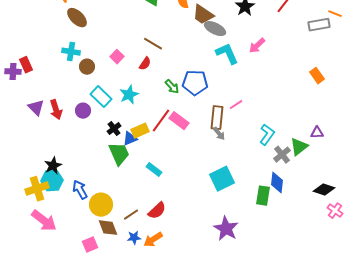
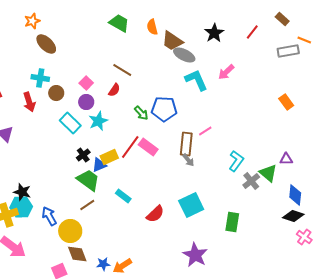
red arrow: (56, 110) -> (29, 102), moved
purple circle: (83, 111) -> (86, 102), moved
green triangle: (299, 147) -> (268, 173), turned -42
green trapezoid: (119, 154) -> (88, 180), turned -30
black star: (53, 166) -> (22, 192), turned -30
blue diamond: (277, 183) -> (295, 195), moved
red semicircle: (157, 211) -> (155, 214), moved
brown line: (131, 215) -> (87, 205), moved

